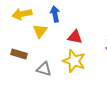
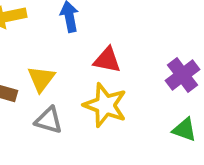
yellow triangle: (40, 31) -> (41, 79), moved

